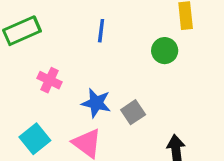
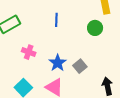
blue star: (96, 103) -> (58, 63), turned 30

